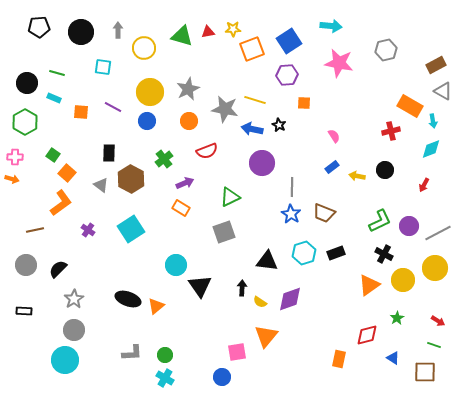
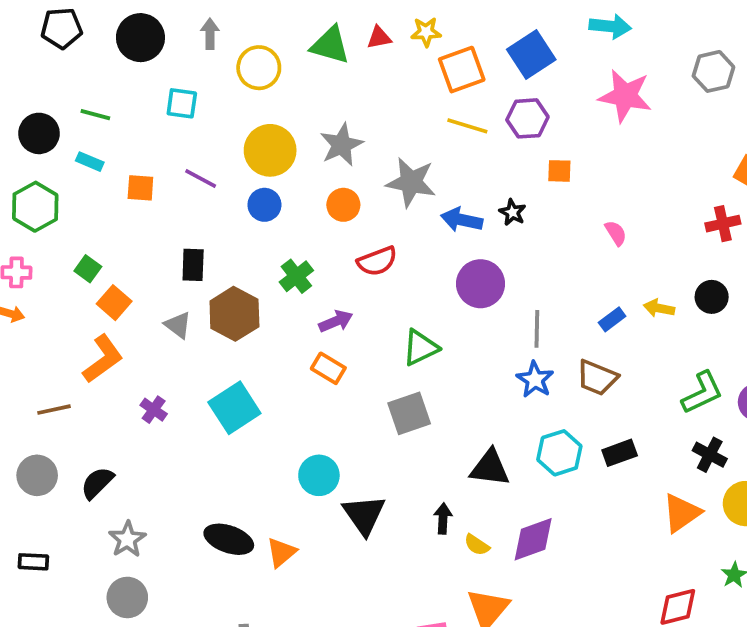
yellow line: (255, 100) -> (467, 126), moved
blue rectangle: (332, 167) -> (612, 319), moved

